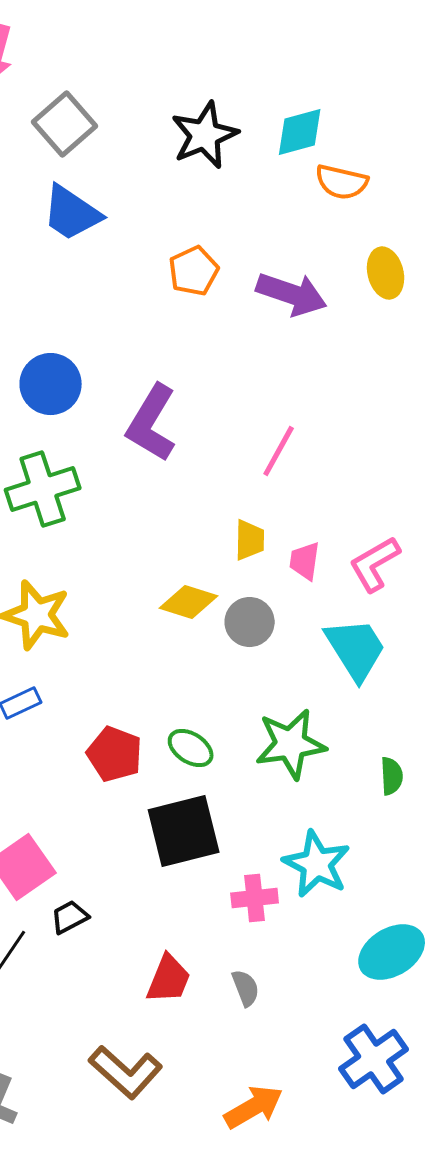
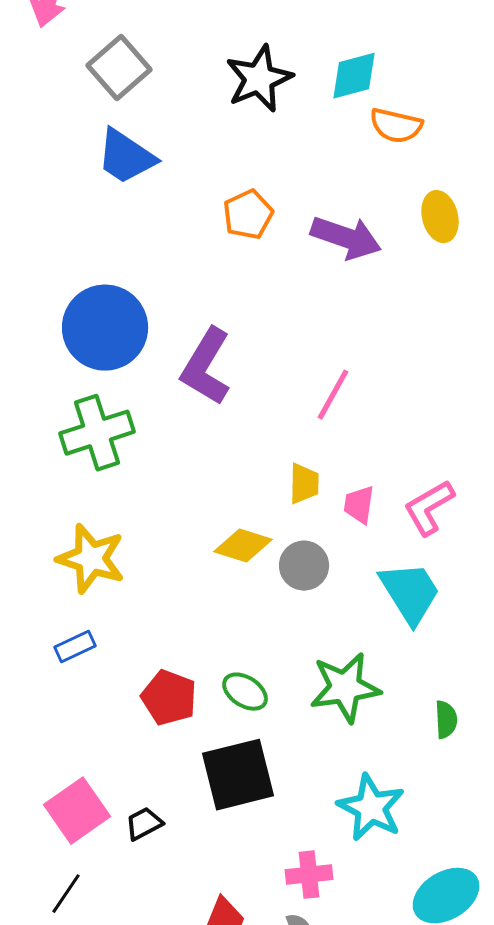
blue circle: (51, 384) -> (105, 328), size x1.4
pink cross: (255, 898) -> (309, 875), moved
black trapezoid: (70, 917) -> (144, 824), moved

